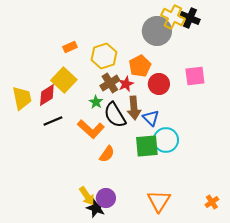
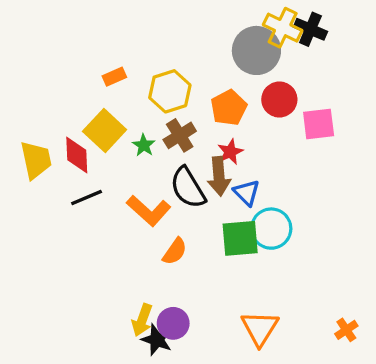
red star: (126, 84) -> (230, 152), moved
red circle: (159, 84) -> (279, 99), moved
red diamond: (47, 95) -> (77, 155), turned -60
green star: (96, 102) -> (144, 145), moved
yellow arrow: (87, 196) -> (142, 320), turned 54

